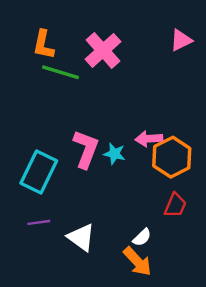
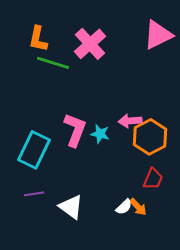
pink triangle: (181, 40) -> (158, 35), size x1.5
orange arrow: (137, 261) -> (138, 207), moved, size x0.7

